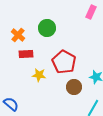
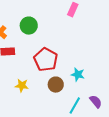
yellow star: (39, 75) -> (22, 86), moved

